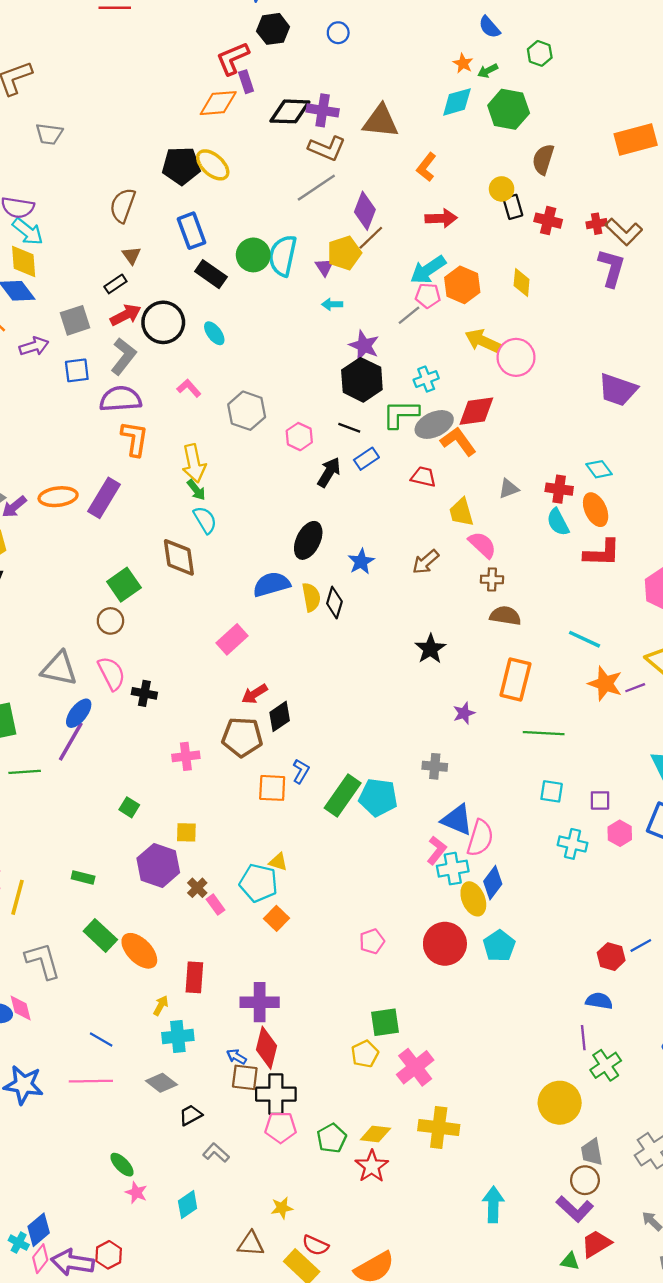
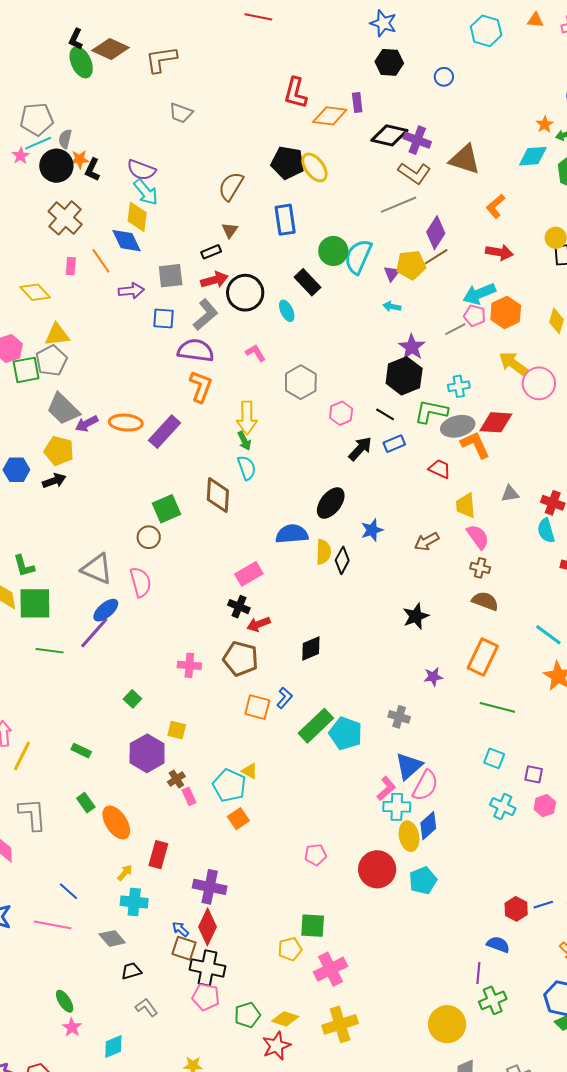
red L-shape: (233, 58) -> (295, 93), moved, turned -64
black rectangle: (211, 274) -> (307, 282), moved
black cross: (144, 693) -> (239, 607), moved
black diamond: (280, 716) -> (311, 649), moved
blue triangle: (457, 820) -> (409, 766), turned 44
green rectangle: (100, 935) -> (86, 803), size x0.7
yellow cross: (439, 1128) -> (340, 1024), turned -36

